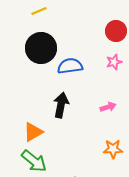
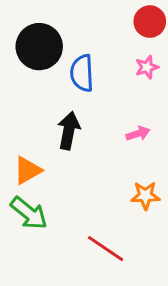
blue semicircle: (70, 66) -> (82, 73), turned -85

